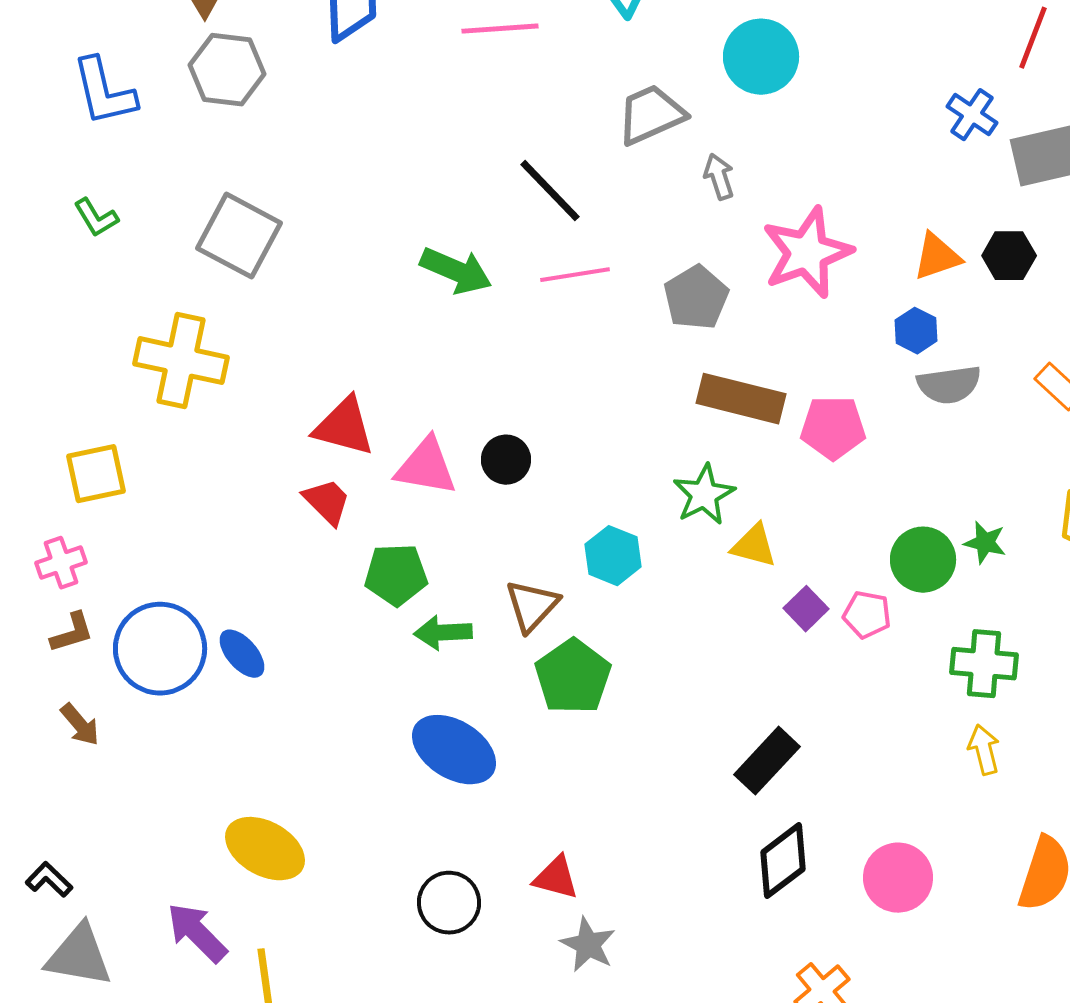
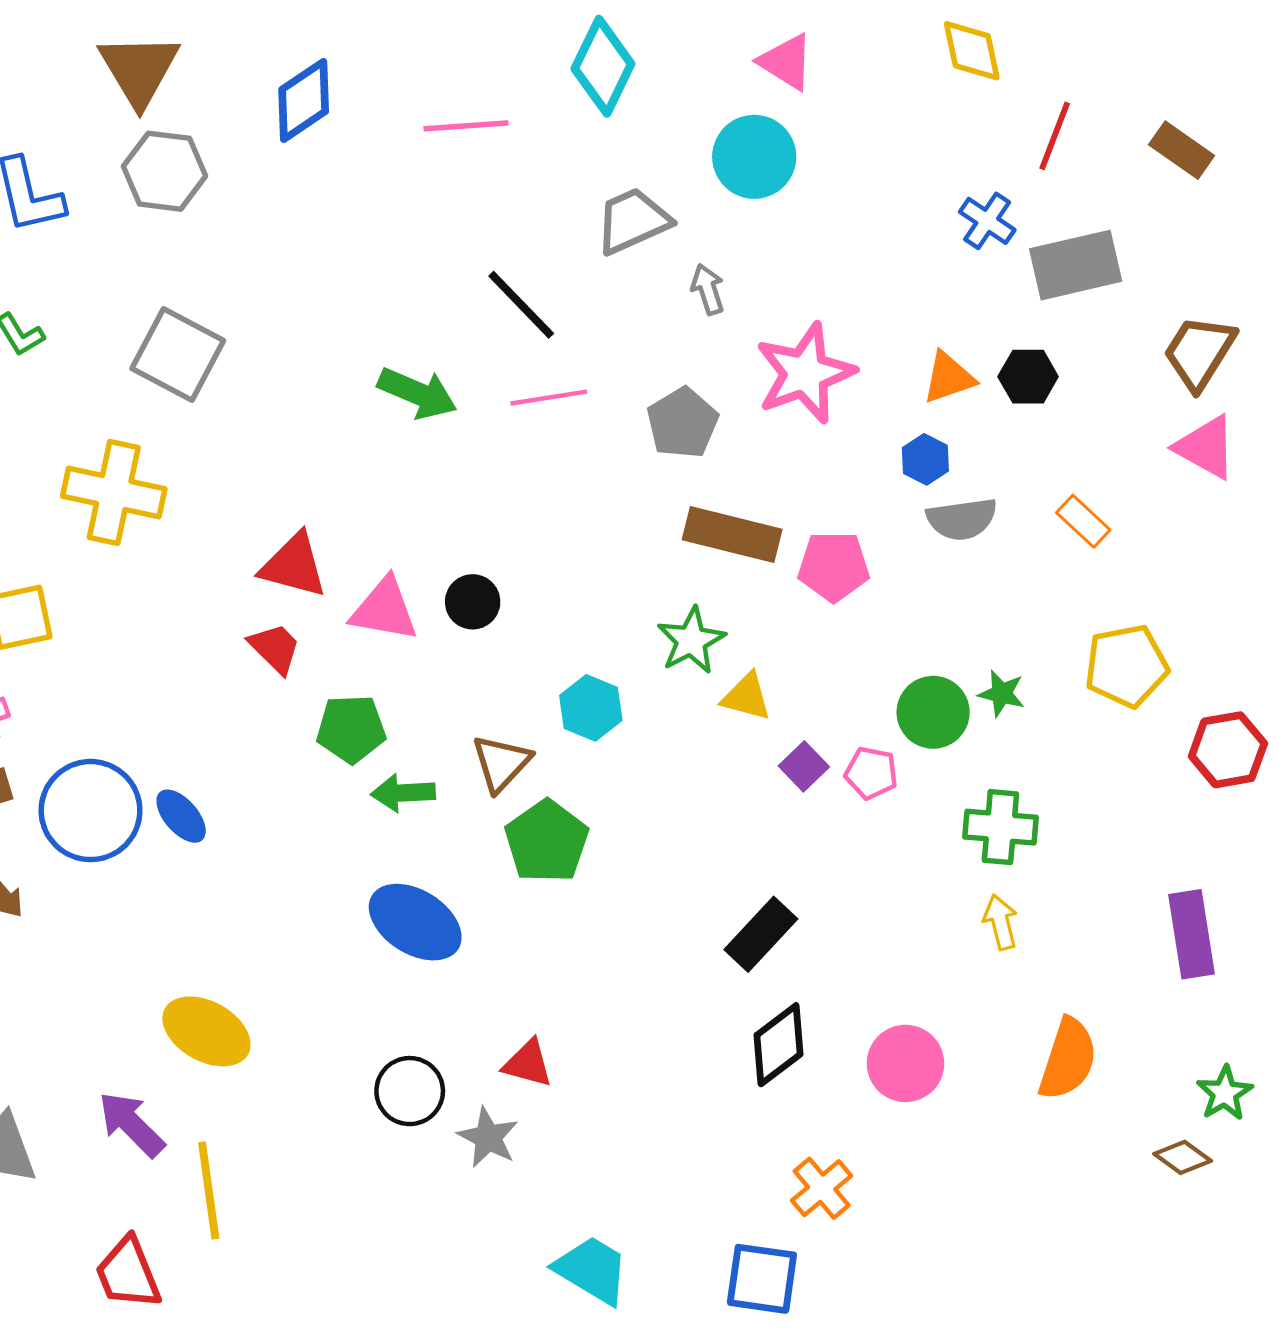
gray star: (588, 945) -> (488, 1137), moved

